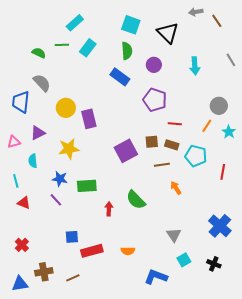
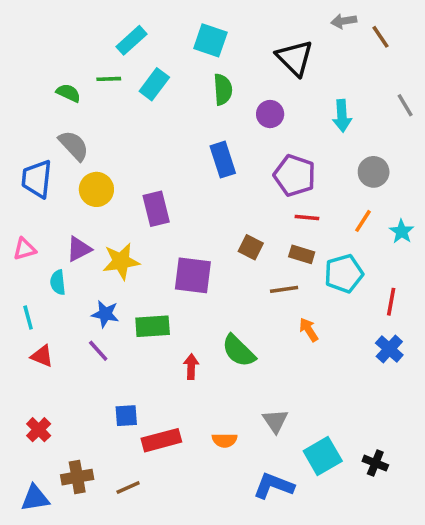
cyan square: (131, 25) -> (210, 40), moved
blue rectangle: (120, 77) -> (223, 160), moved, turned 36
purple pentagon: (155, 100) -> (295, 175), moved
gray circle: (219, 106) -> (374, 172), moved
yellow circle: (66, 108) -> (96, 189), moved
purple triangle: (38, 133) -> (79, 249), moved
brown square: (152, 142) -> (251, 247), moved, turned 32
purple square: (126, 151) -> (193, 275), moved, turned 35
cyan pentagon: (196, 156) -> (344, 274), turned -30
blue cross: (220, 226) -> (389, 349), moved, size x0.7
gray triangle: (174, 235) -> (275, 421), moved
cyan square: (184, 260) -> (323, 456), size x1.5

